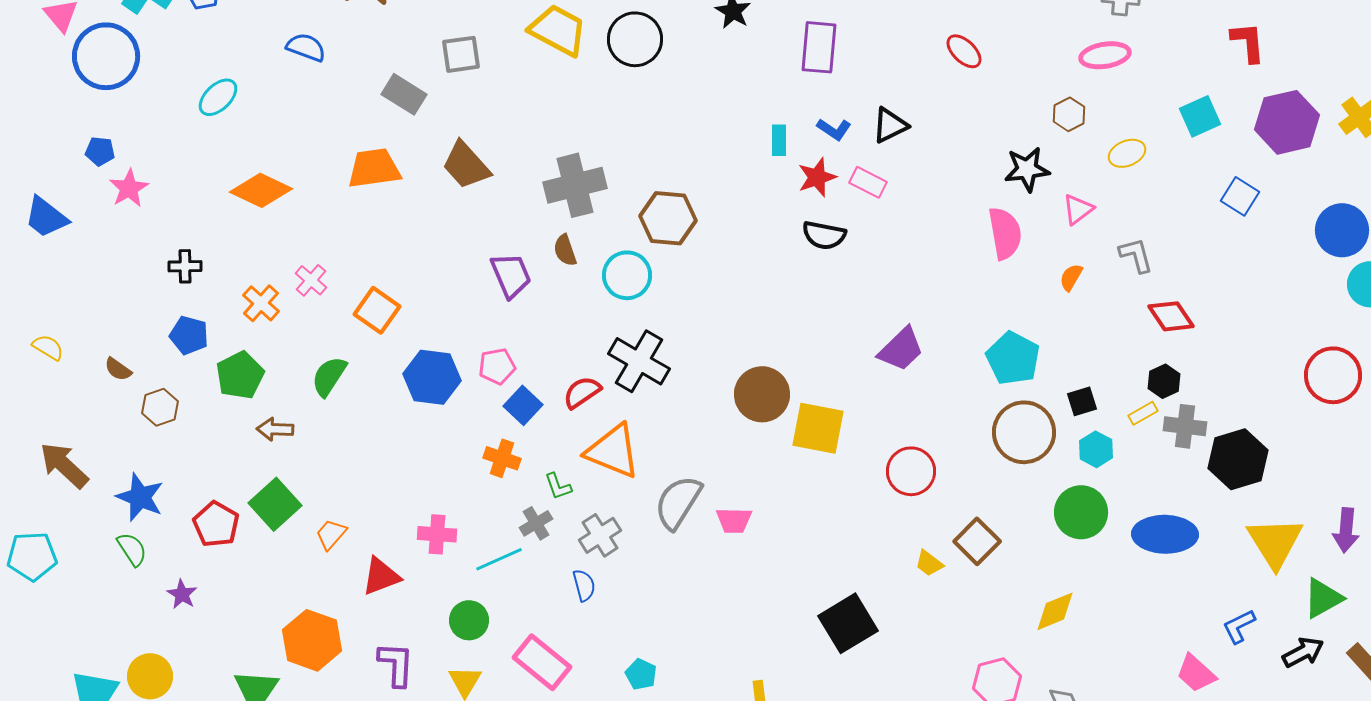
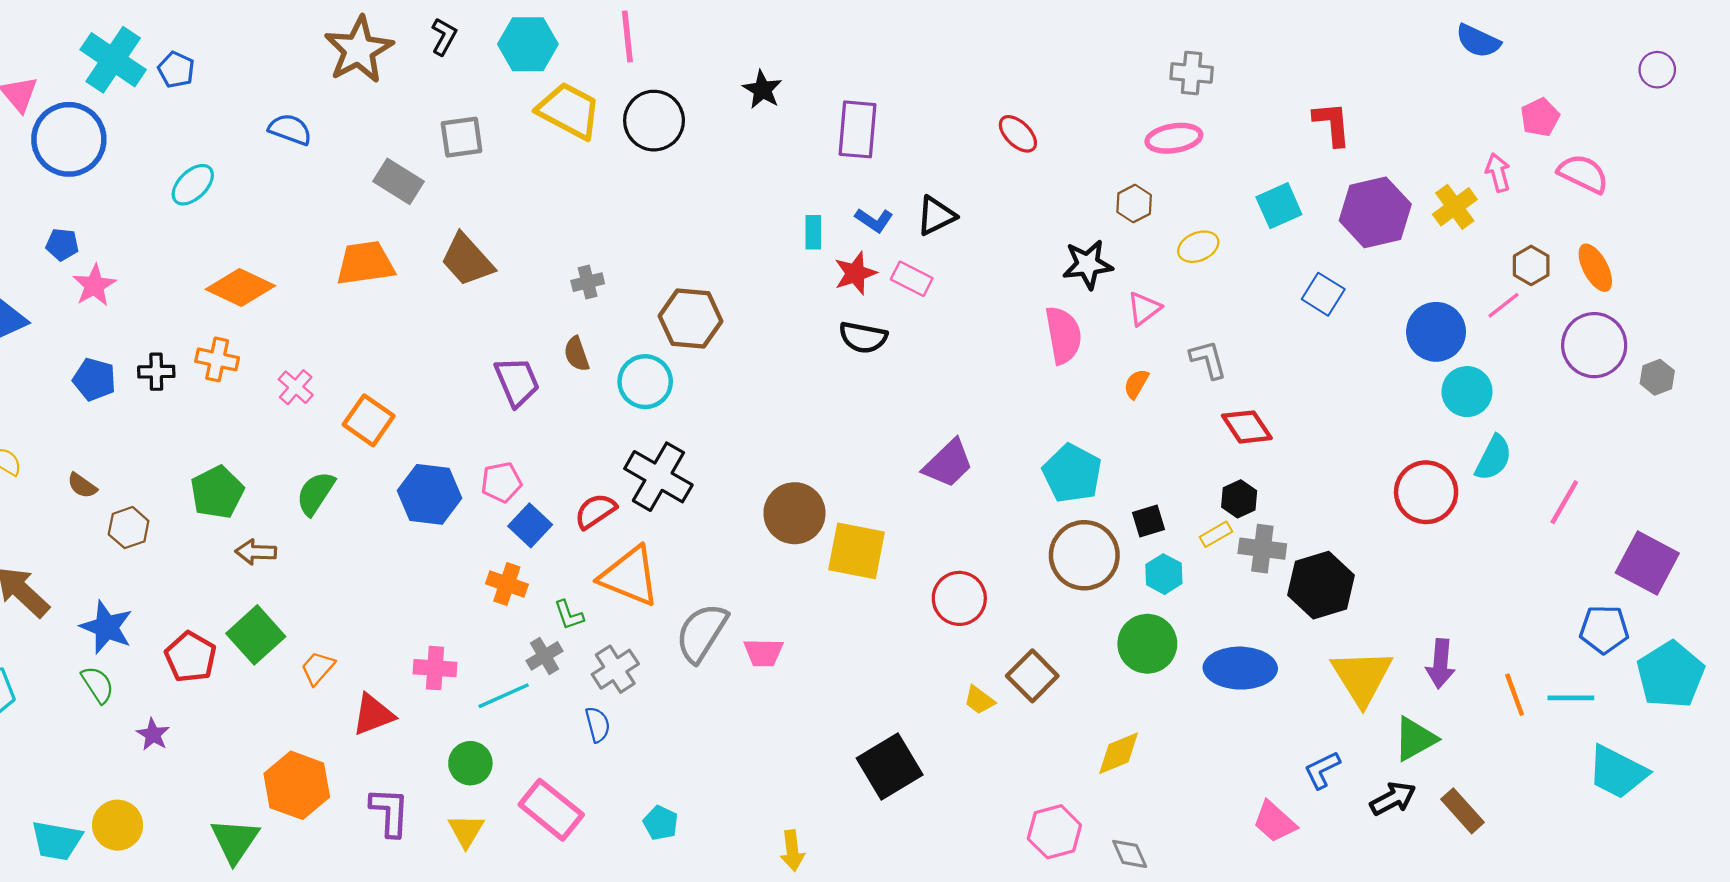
gray cross: (575, 185) -> (588, 282), size x0.5
orange cross: (261, 303) -> (217, 359), moved, turned -30
blue pentagon: (189, 335) -> (94, 379), moved

